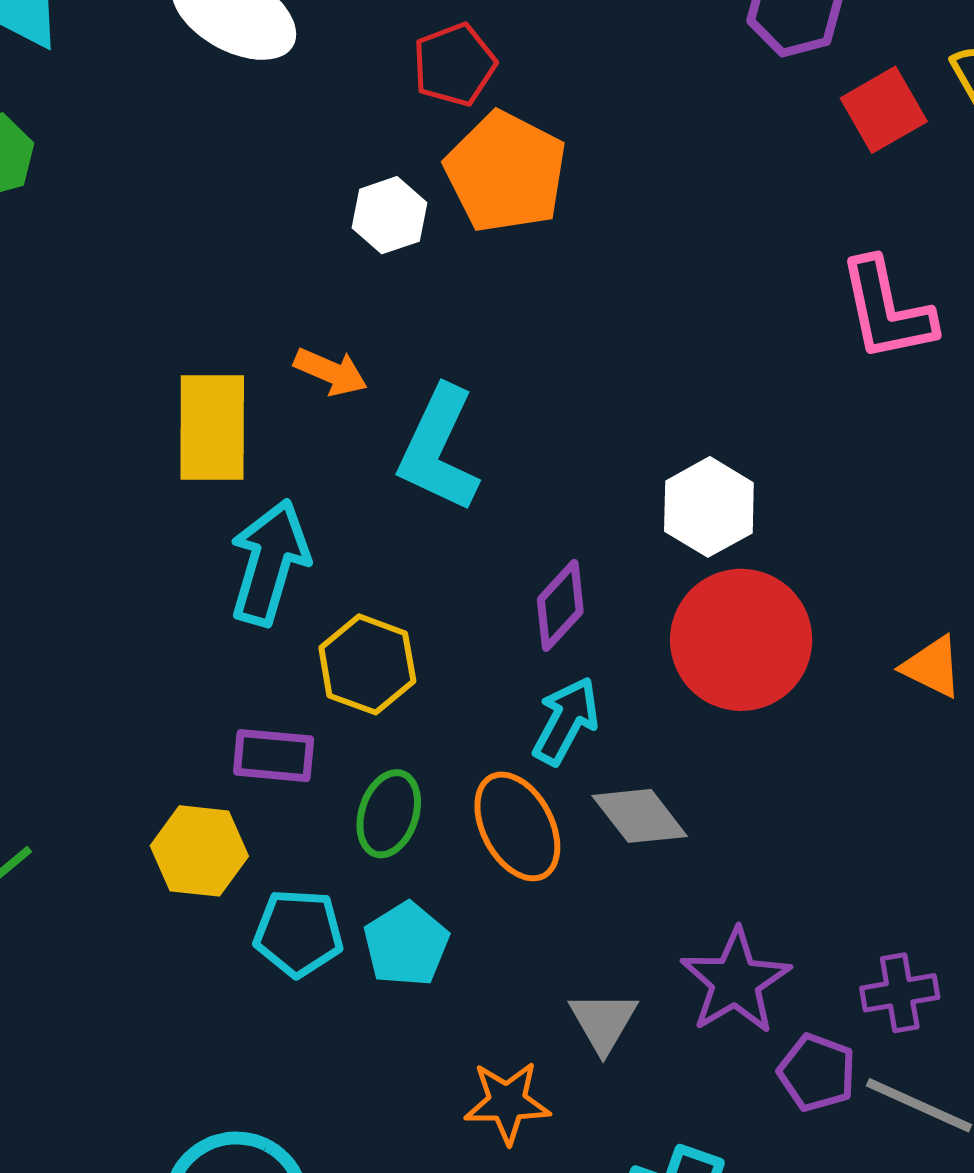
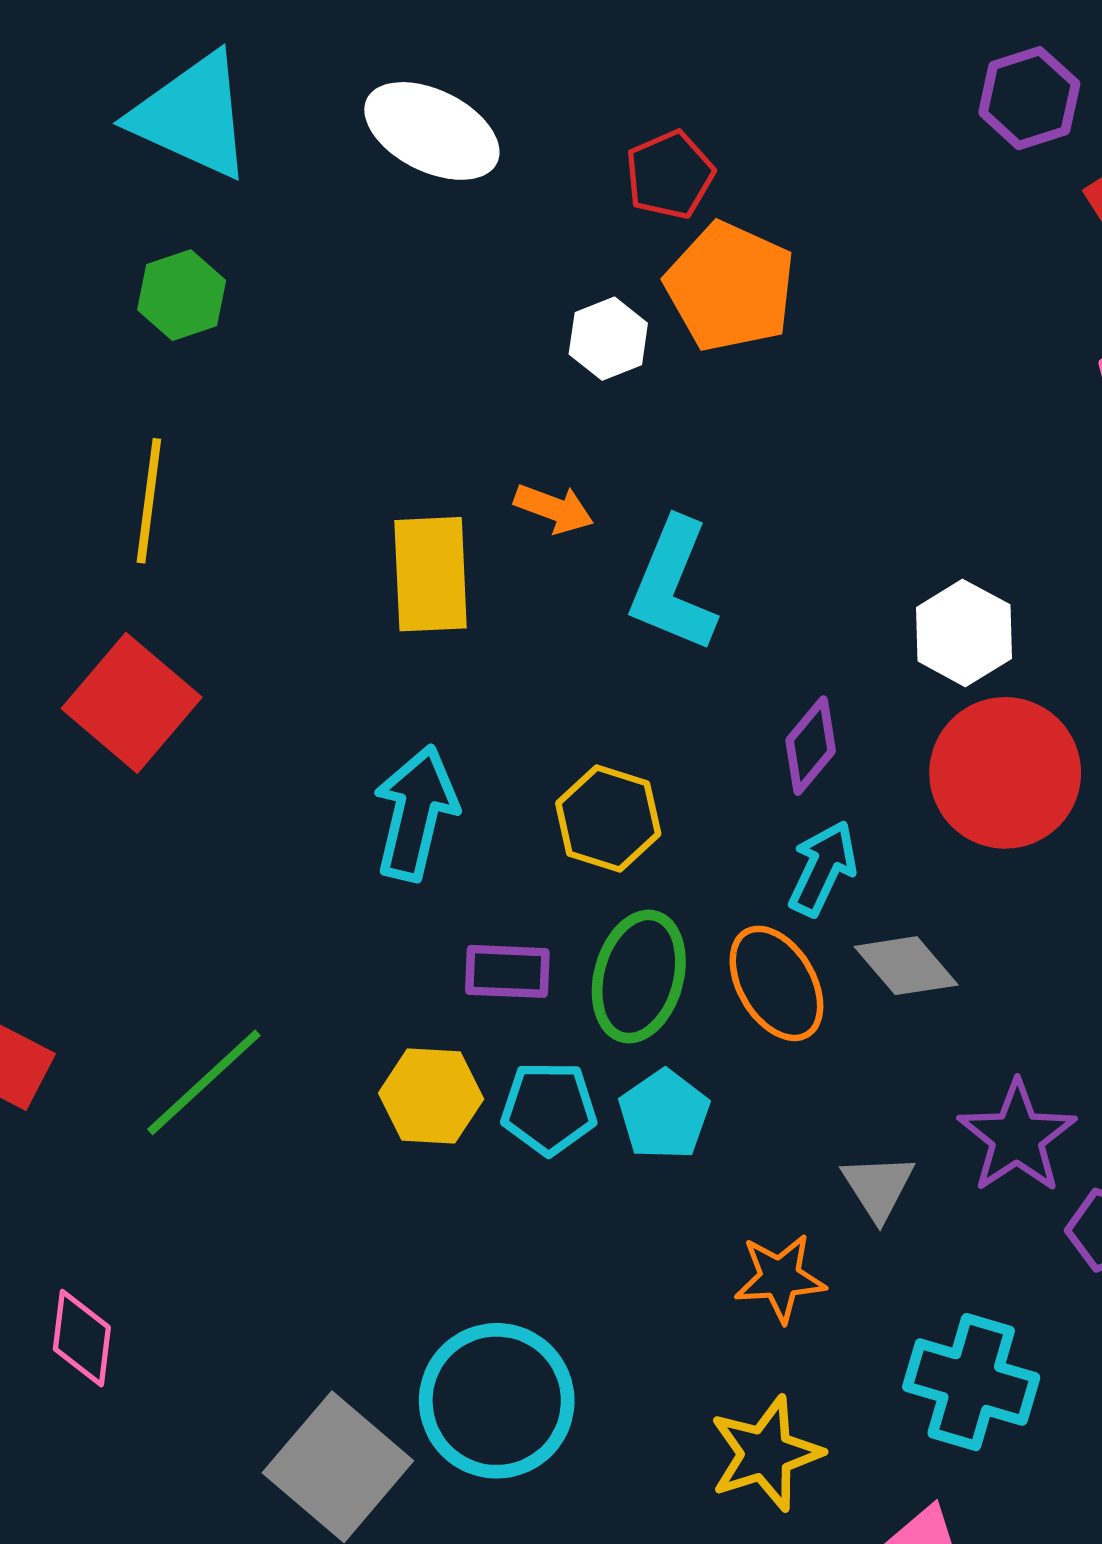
cyan arrow: (269, 562) -> (416, 813), moved
purple rectangle: (274, 756) -> (507, 971), moved
green ellipse: (389, 814) -> (639, 977), size x1.4
yellow hexagon: (199, 851) -> (431, 1096), moved

